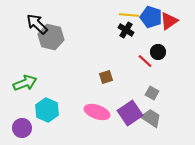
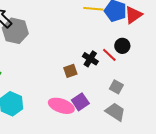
black cross: (126, 30) -> (90, 59), moved
purple square: (130, 113) -> (80, 102), moved, size x0.7

